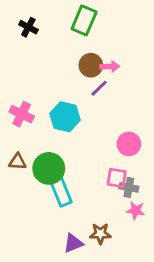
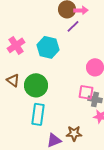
pink cross: (22, 114) -> (16, 45), turned 30
brown triangle: (18, 162) -> (13, 80), turned 32
cyan rectangle: (61, 192) -> (38, 114), moved, turned 30

